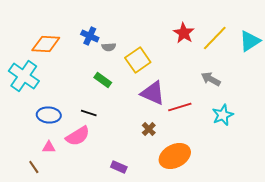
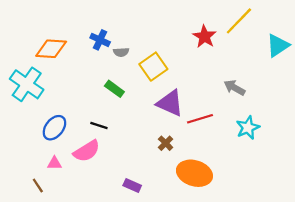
yellow line: (215, 38) -> (239, 21), moved
blue ellipse: (49, 115) -> (54, 128), turned -55
orange ellipse: (175, 156) -> (194, 173), turned 44

